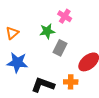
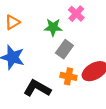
orange cross: (71, 82) -> (68, 76), moved

